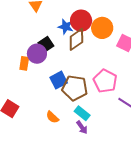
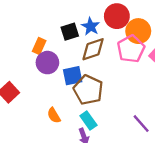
blue star: (66, 27) -> (91, 26), moved
brown diamond: (76, 39) -> (93, 49), moved
purple circle: (37, 54) -> (47, 63), moved
pink pentagon: (105, 81) -> (131, 49), moved

